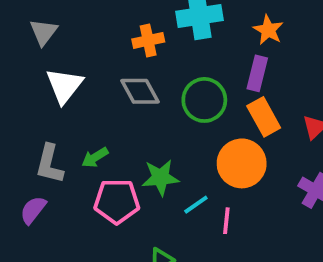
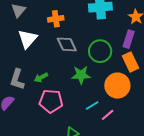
orange cross: (148, 40) -> (56, 19), moved
green star: (160, 178) -> (81, 75), moved
pink line: (226, 221) -> (108, 115), turned 40

